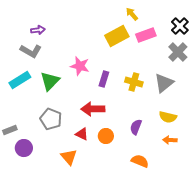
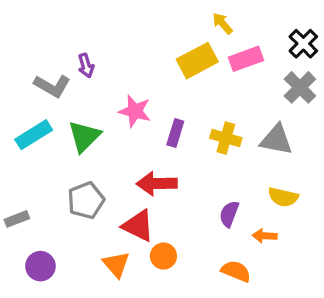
purple arrow: (38, 30) -> (86, 66), moved, turned 80
gray triangle: (164, 83) -> (276, 140), turned 50
gray pentagon: (51, 119) -> (86, 200), turned 30
red triangle: (82, 134) -> (138, 226), size x1.5
orange circle: (106, 136) -> (163, 256), moved
orange arrow: (170, 140) -> (265, 236), moved
purple circle: (24, 148) -> (40, 266), moved

